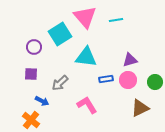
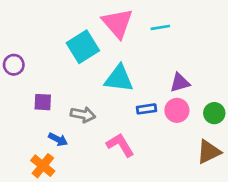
purple circle: (34, 47) -> (14, 65), moved
gray arrow: (60, 83) -> (83, 115), turned -126
brown triangle: (140, 108) -> (209, 152), moved

